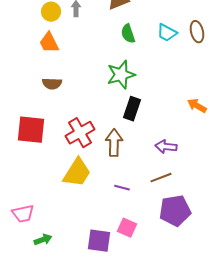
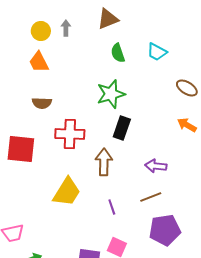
brown ellipse: (197, 32) -> (187, 88), moved, turned -45
red cross: (80, 133) -> (70, 134), moved, turned 32
purple line: (122, 188) -> (112, 207), turned 56

